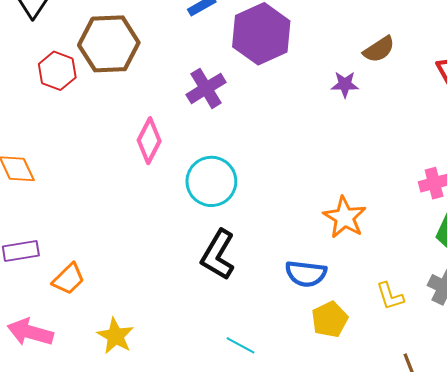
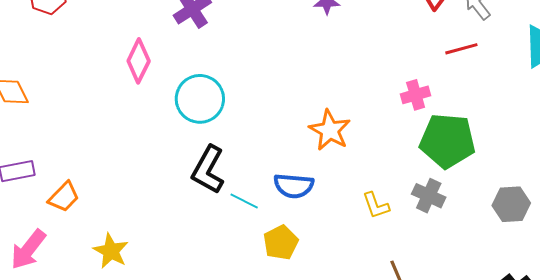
yellow pentagon: (330, 319) -> (281, 243), moved
pink arrow: (30, 332) -> (28, 249), turned -66
cyan line: (240, 345) -> (244, 201), moved

